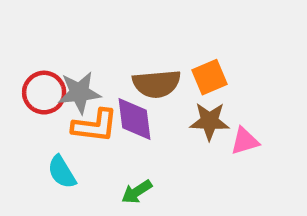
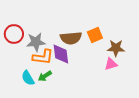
red circle: (44, 93) -> (14, 34), moved
brown star: (209, 121) -> (116, 48), moved
green arrow: (137, 192) -> (45, 76), moved

